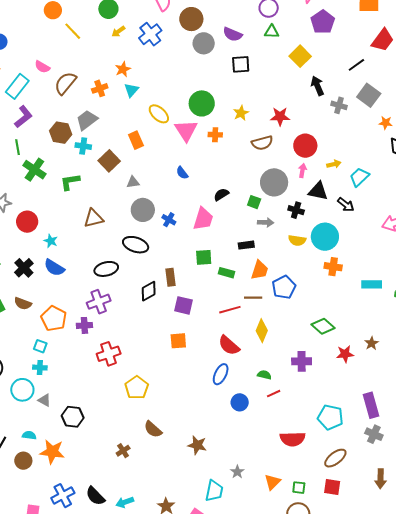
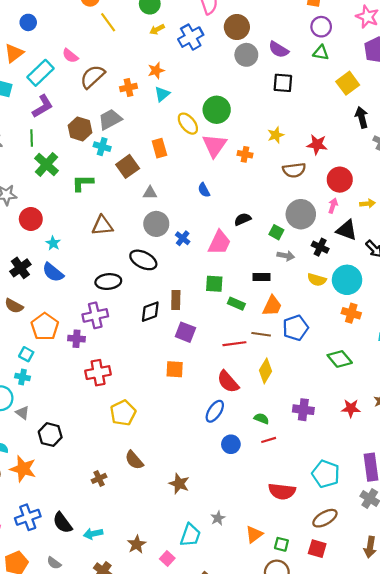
green circle: (202, 103) -> (217, 110), moved
green diamond: (323, 326) -> (340, 359), moved

